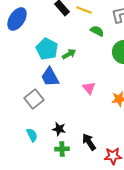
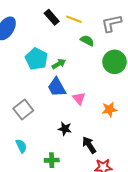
blue trapezoid: (50, 77) -> (57, 87), moved
black star: (59, 129) -> (65, 129), moved
black arrow: (89, 142) -> (89, 145), moved

